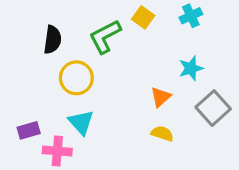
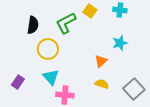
cyan cross: (191, 16) -> (120, 10), turned 32
gray square: (213, 108) -> (134, 89), moved
purple rectangle: (29, 130) -> (18, 82), turned -40
pink cross: (57, 151) -> (65, 95), moved

